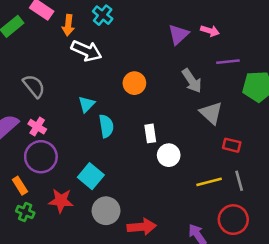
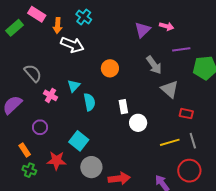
pink cross: (37, 127) -> (51, 95), moved
purple circle: (41, 157) -> (40, 127), size x0.6

